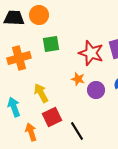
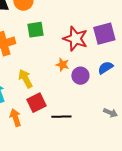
black line: (77, 131) -> (61, 117), turned -60

